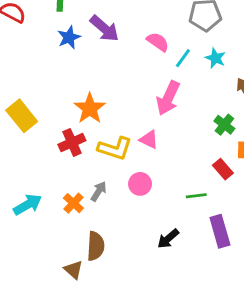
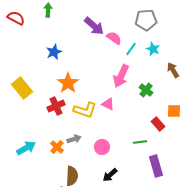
purple arrow: (105, 29) -> (94, 26), moved
blue star: (69, 37) -> (54, 52), moved
green cross: (224, 125) -> (146, 90), moved
pink circle: (140, 184) -> (102, 147), moved
gray arrow: (99, 191) -> (74, 139), turned 40
black arrow: (168, 239) -> (110, 175), moved

